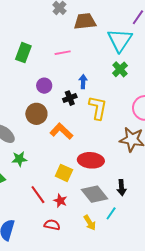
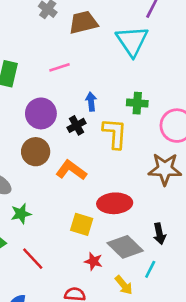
green cross: (120, 69) -> (137, 103), moved, turned -35
purple circle: (44, 86) -> (41, 113), size x1.5
red line: (38, 195) -> (33, 259), moved
red star: (60, 201) -> (93, 261), moved

